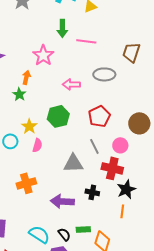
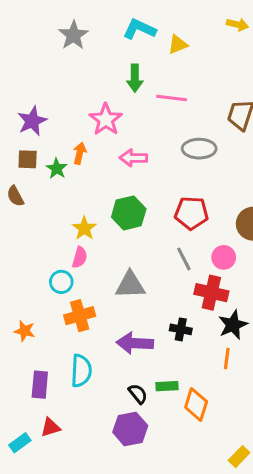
pink arrow: (71, 84) -> (133, 158), moved
green star: (19, 94) -> (57, 169), moved
red pentagon: (99, 116) -> (192, 213), turned 30
cyan circle: (10, 141) -> (61, 282), moved
pink semicircle: (37, 145) -> (80, 257), moved
gray triangle: (73, 163) -> (130, 285), moved
cyan semicircle: (39, 234) -> (81, 371), moved, turned 60

